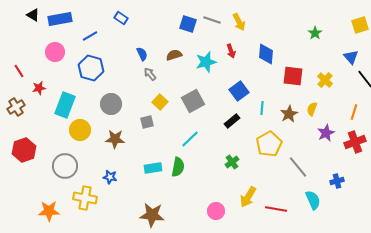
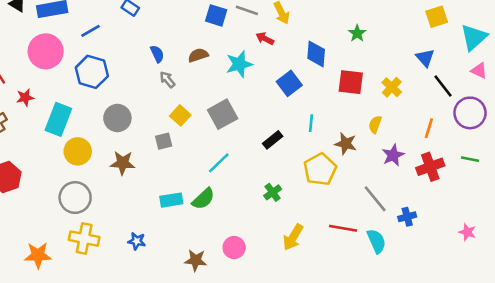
green star: (315, 33) -> (357, 33), moved
red arrow: (231, 51) -> (265, 39), moved, turned 136
pink circle: (55, 52) -> (46, 51), size x1.4
blue square: (239, 91) -> (289, 83), moved
brown star: (289, 114) -> (346, 144), moved, turned -30
gray circle: (65, 166) -> (75, 198), moved
green semicircle: (178, 167) -> (203, 199), turned 36
gray line: (298, 167) -> (375, 199), moved
blue star: (110, 177) -> (137, 241), moved
red line: (276, 209) -> (343, 228), moved
pink circle: (216, 211) -> (234, 248), moved
brown star: (152, 215) -> (196, 260), moved, size x0.7

